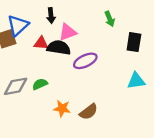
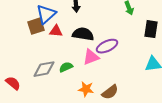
pink triangle: (68, 32) -> (91, 57), moved
red triangle: (41, 43) -> (56, 31), moved

